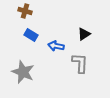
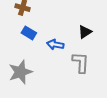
gray star: (23, 72) -> (20, 72), turned 30

